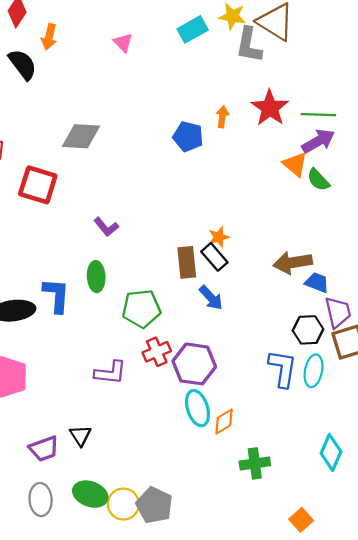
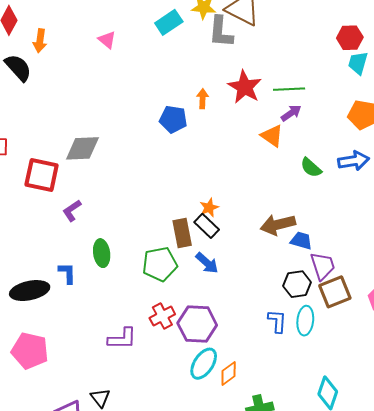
gray diamond: (81, 136) -> (82, 148), moved
purple arrow: (318, 141) -> (291, 113), size x0.7
green semicircle: (318, 180) -> (311, 168), moved
purple L-shape: (106, 227) -> (72, 211), moved, turned 100
blue L-shape: (56, 295) -> (67, 273), size x0.7
green pentagon: (141, 309) -> (160, 264), moved
blue L-shape: (283, 369) -> (277, 321), size x0.7
cyan ellipse: (198, 408) -> (204, 364), turned 56

